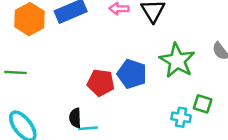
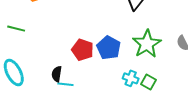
green square: (203, 104) -> (149, 82), moved
cyan cross: (181, 117) -> (131, 78), moved

